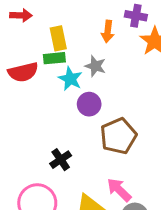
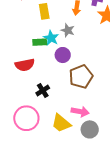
green rectangle: (54, 58) -> (40, 42), moved
red semicircle: (23, 72) -> (25, 65), moved
pink arrow: (119, 190) -> (80, 112), turned 144

